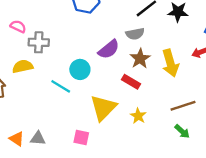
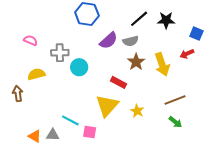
gray cross: (39, 42) -> (60, 53), moved
purple semicircle: (109, 49) -> (109, 41), moved
cyan circle: (80, 69) -> (79, 67), moved
red rectangle: (131, 82) -> (119, 82), moved
cyan line: (61, 86) -> (70, 120), moved

